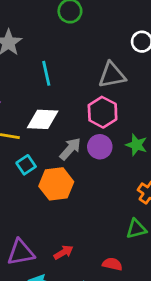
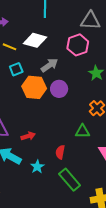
purple circle: (100, 147) -> (59, 89), moved
red semicircle: (112, 264) -> (60, 152), turned -104

